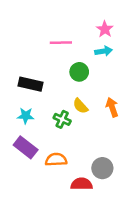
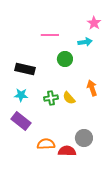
pink star: (105, 29) -> (94, 23), moved
yellow semicircle: (80, 106) -> (69, 98), moved
green cross: (62, 119) -> (51, 98), turned -32
orange semicircle: (56, 160) -> (46, 144), moved

